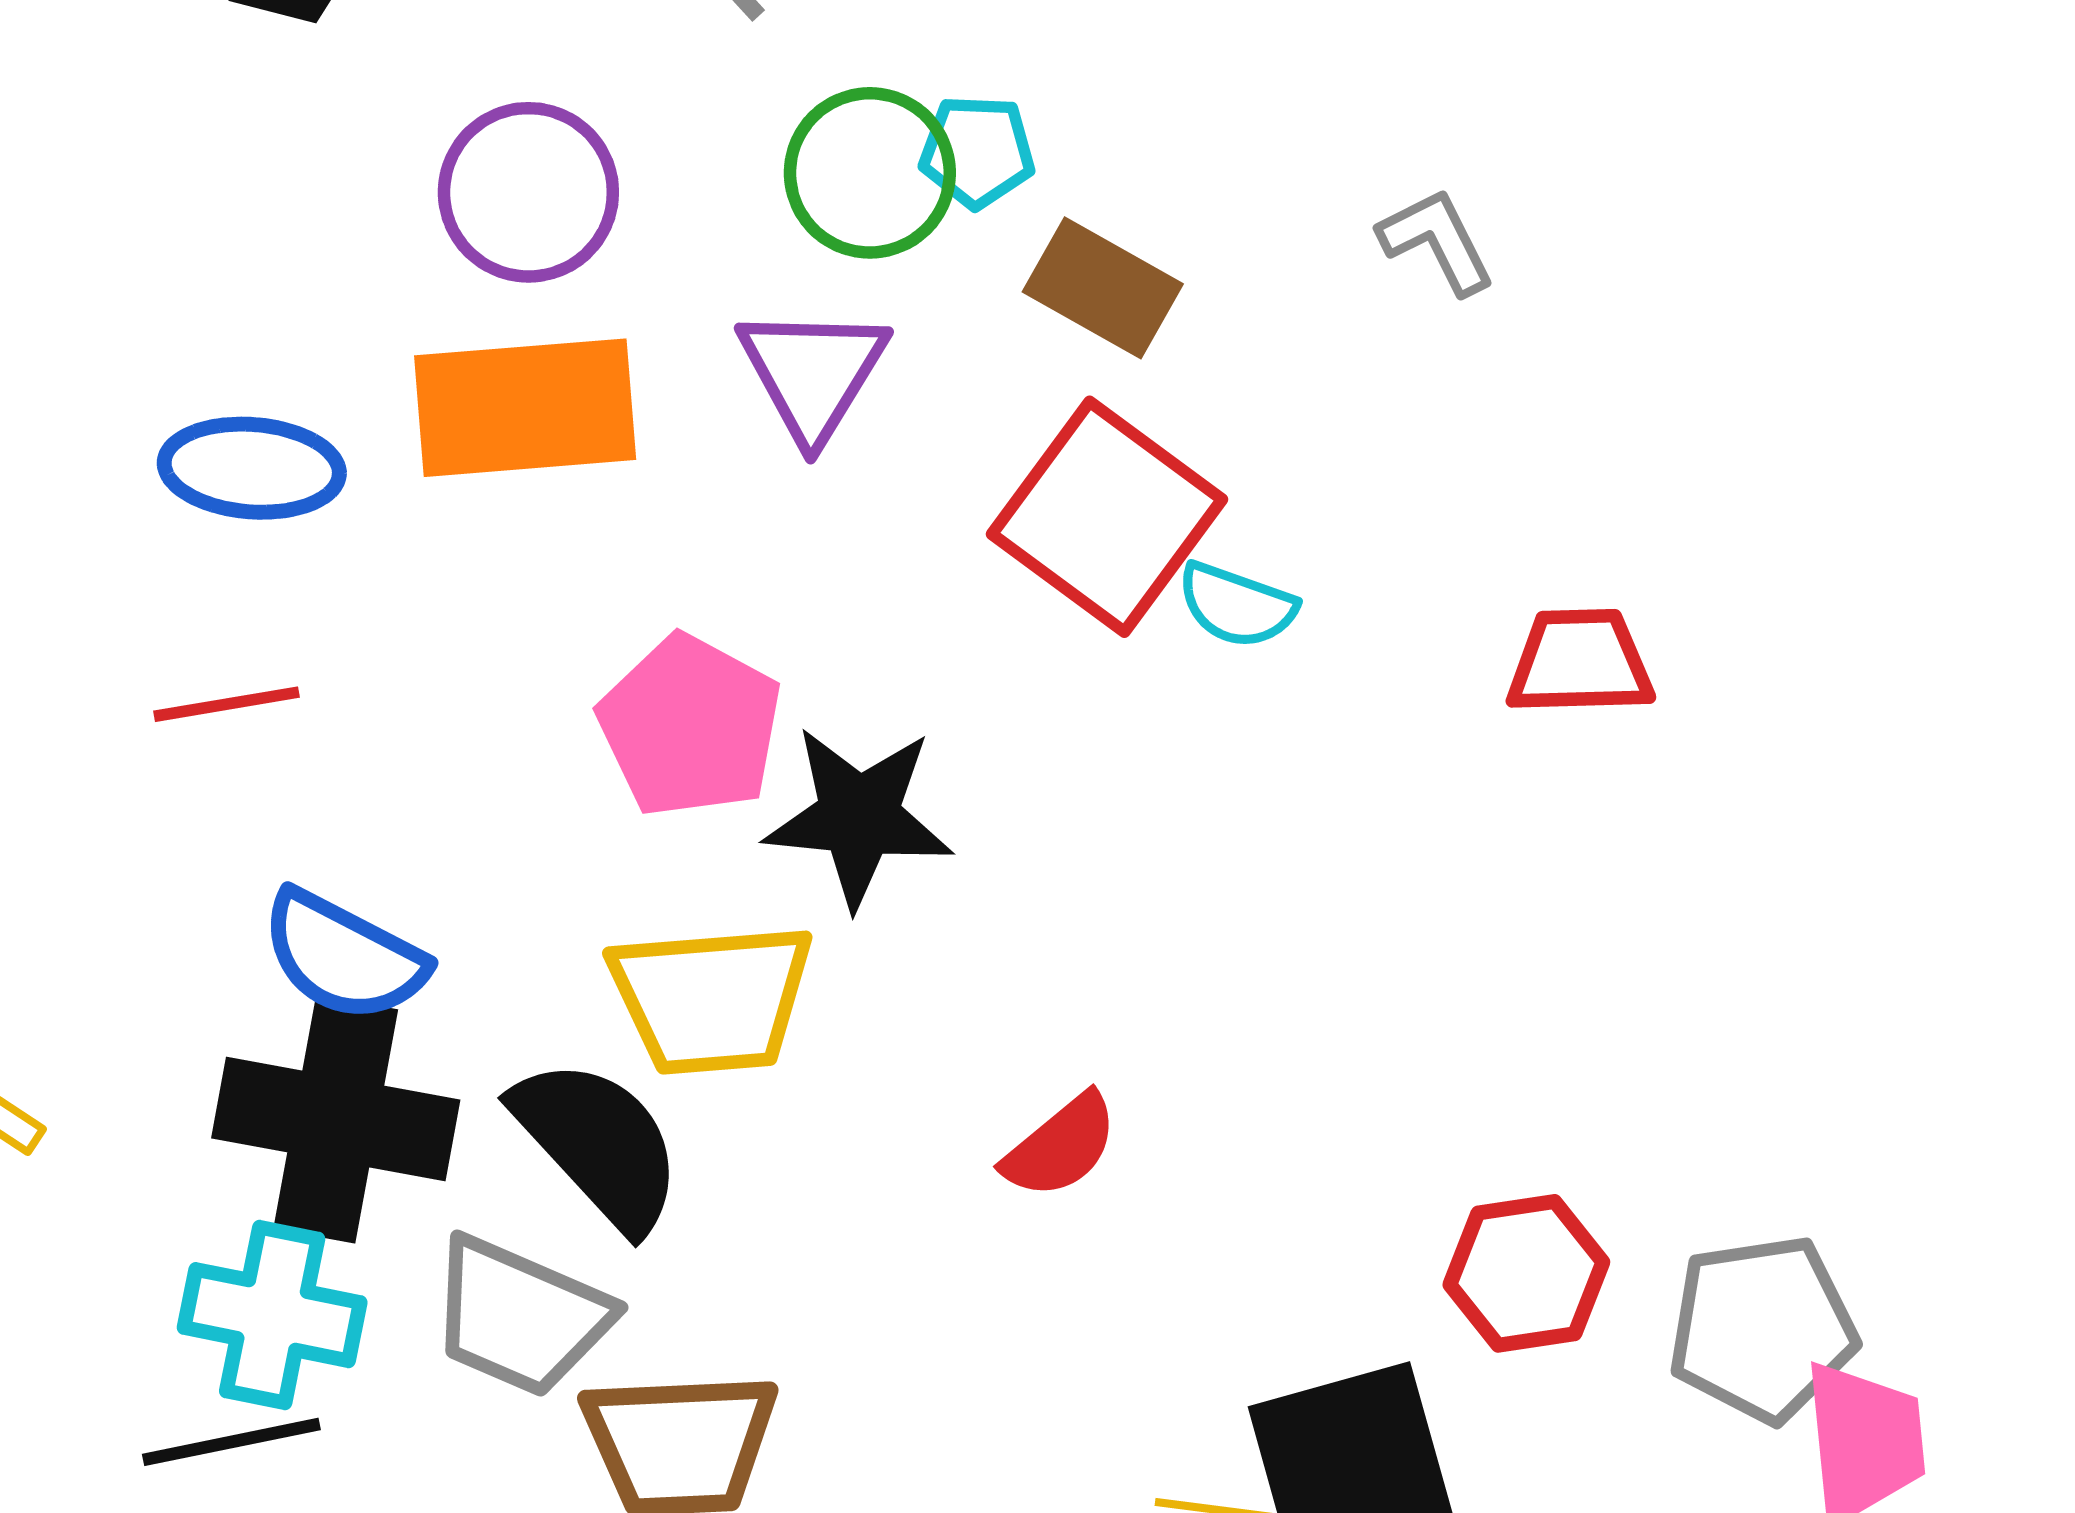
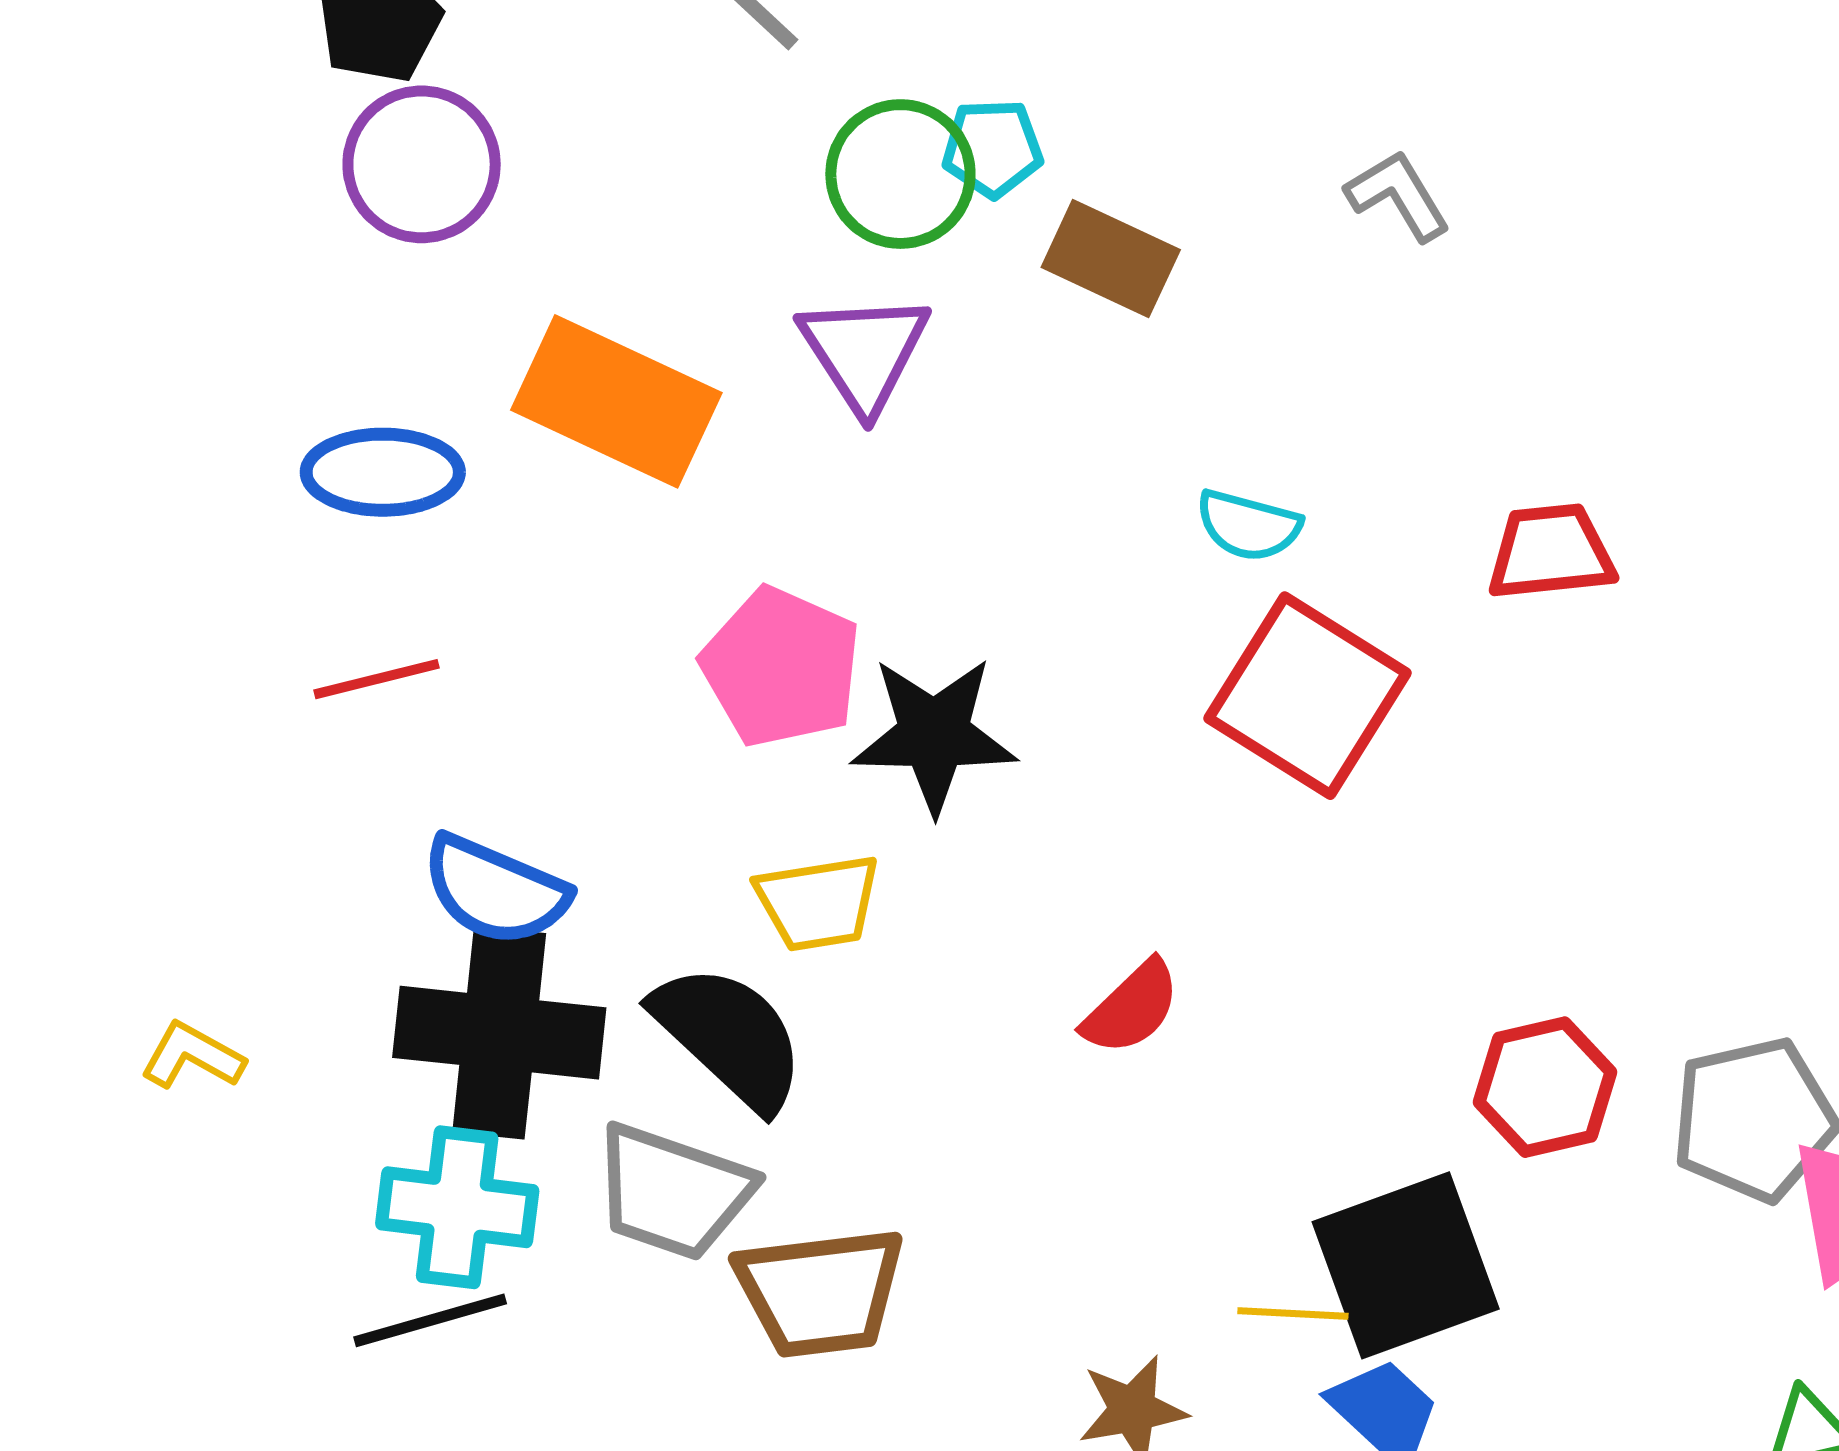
purple circle: (528, 192) -> (422, 164), moved
orange rectangle: (525, 408) -> (616, 401), turned 34
red square: (1107, 517) -> (1308, 696), moved
yellow trapezoid: (711, 999) -> (818, 903), size x0.7

